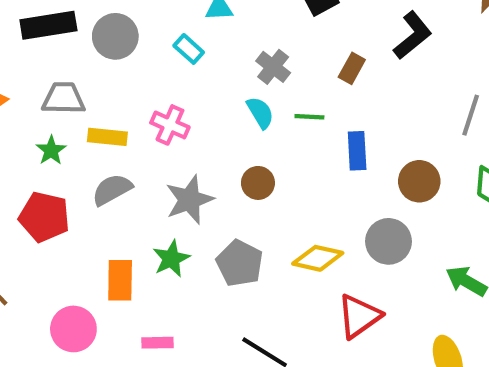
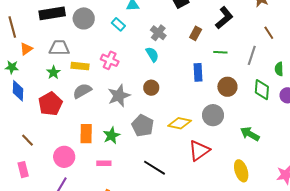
green line: (309, 117) -> (220, 52), moved
red pentagon: (44, 217) -> (50, 104), turned 30
green star: (171, 259) -> (111, 135), moved

